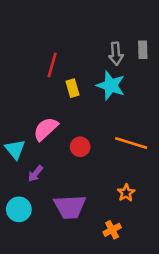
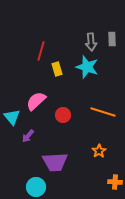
cyan circle: (19, 209) -> (36, 187), moved
orange cross: (112, 230) -> (115, 182), moved, turned 32

